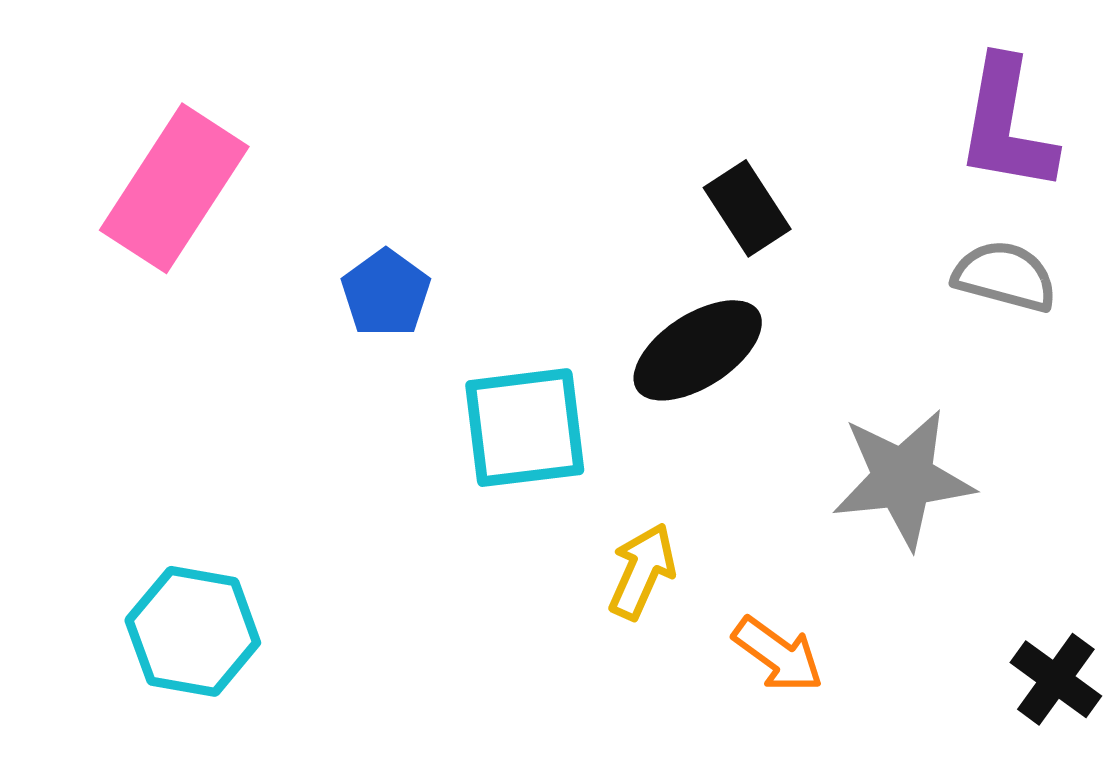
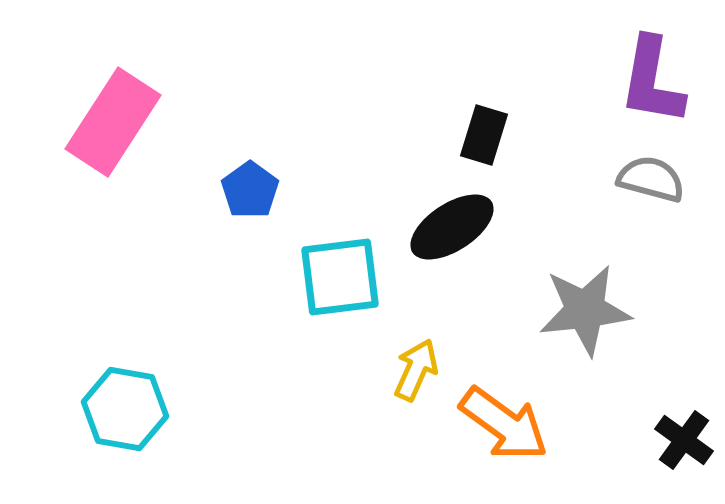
black rectangle: (747, 208) -> (484, 135), turned 50
orange arrow: (778, 655) -> (504, 424), size x1.5

